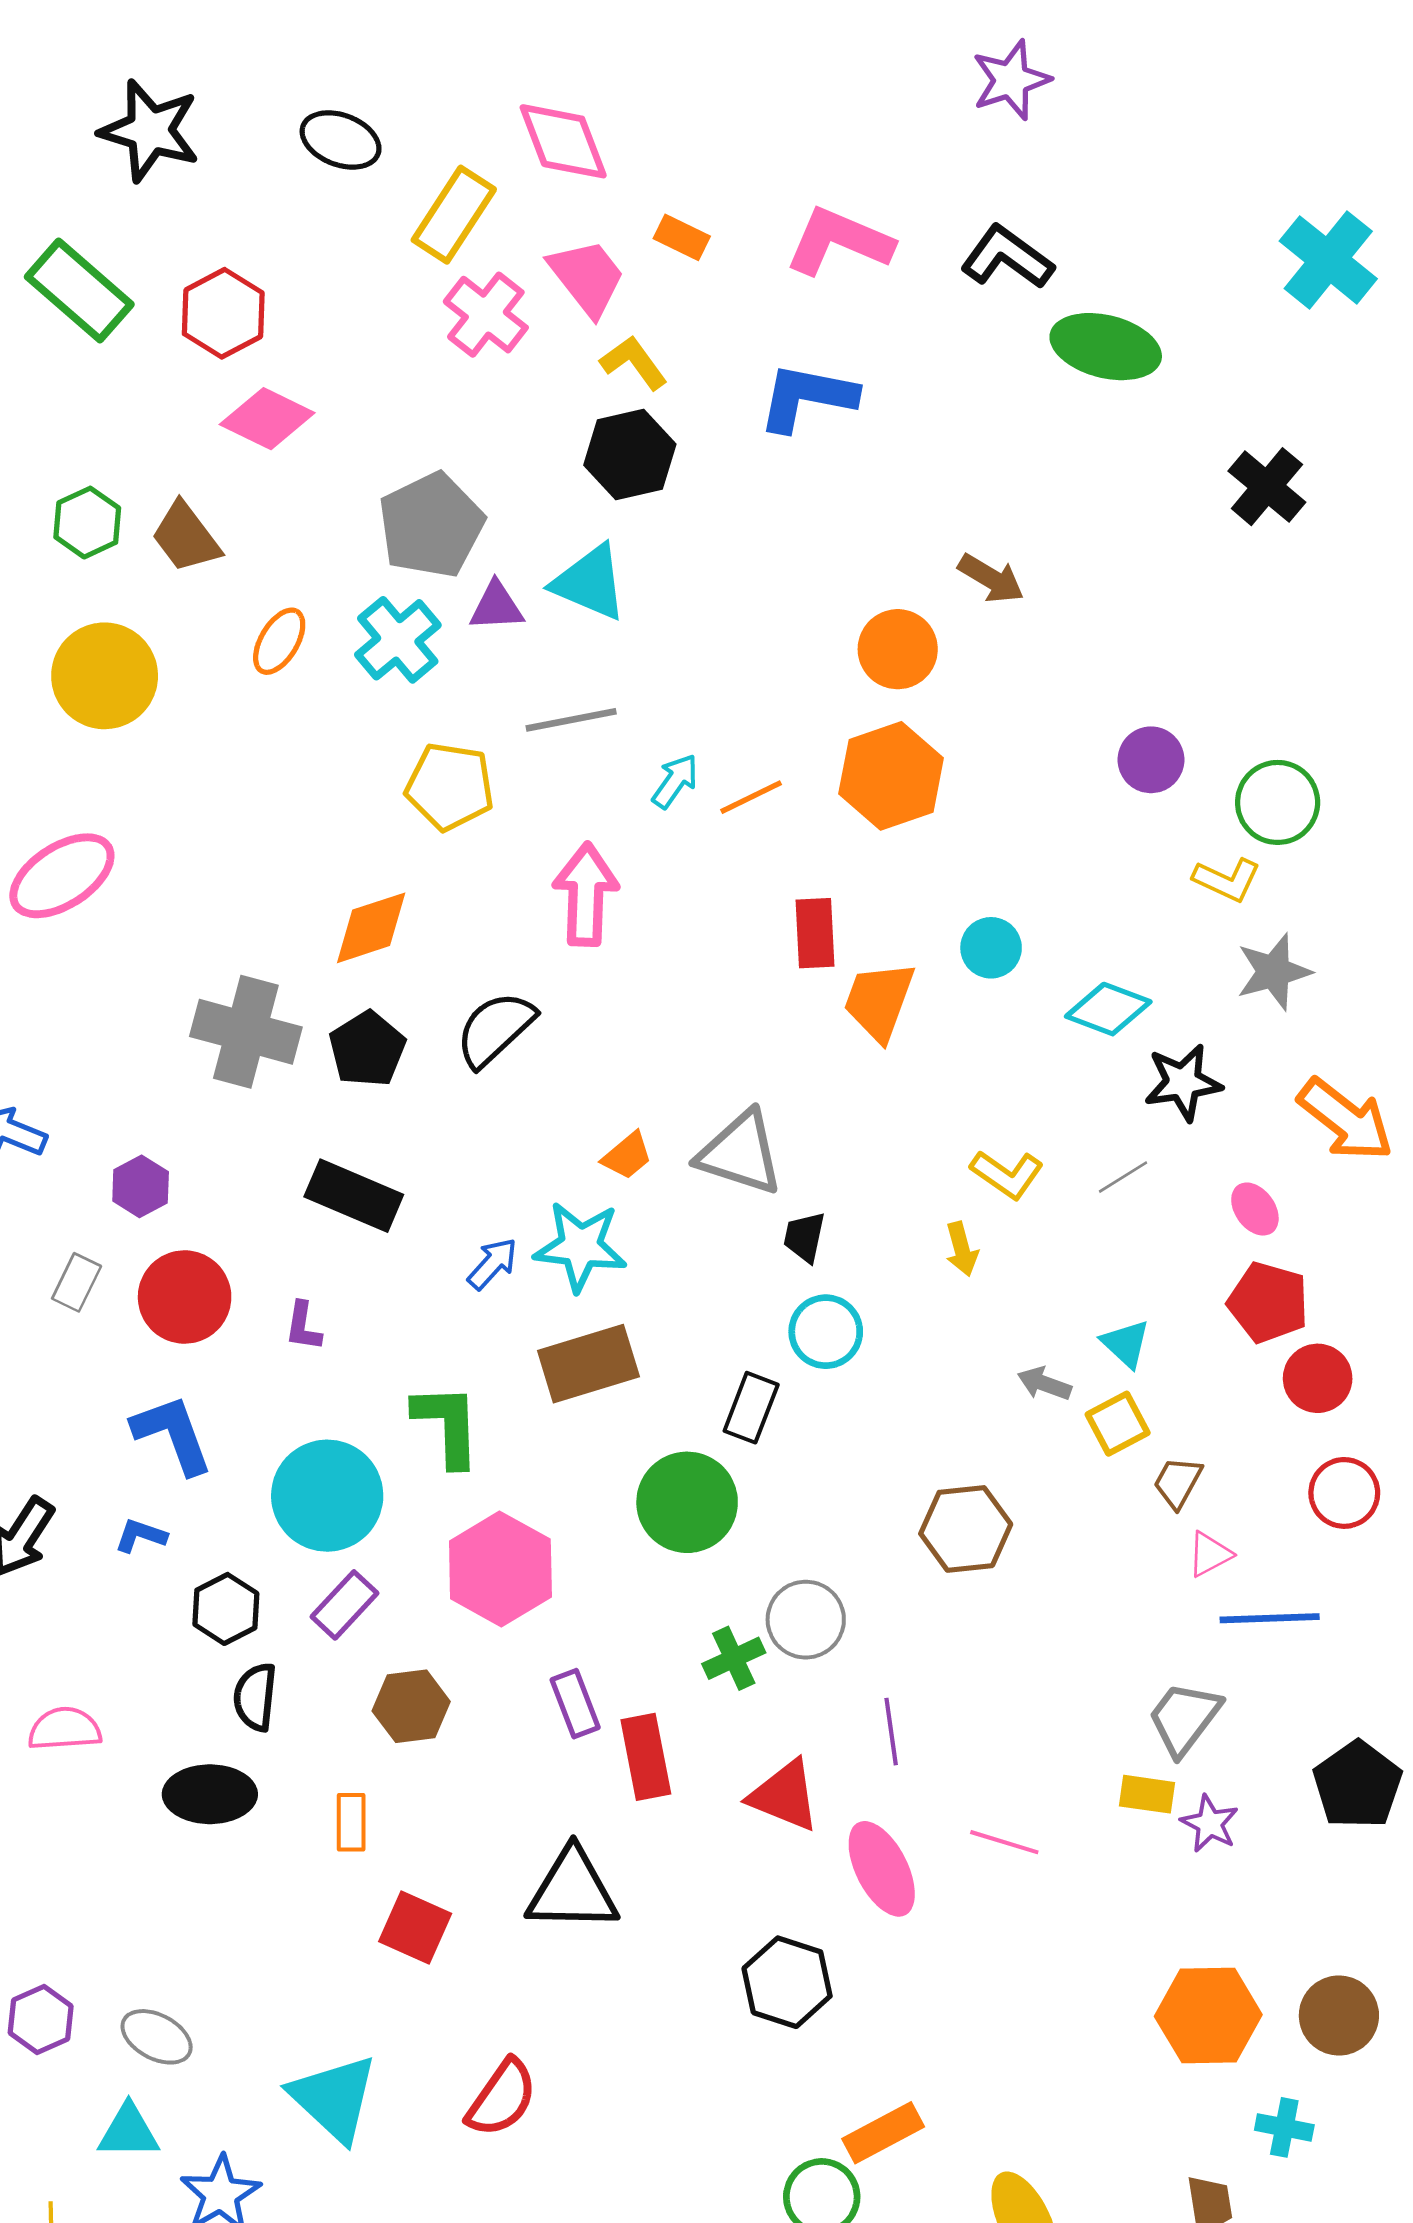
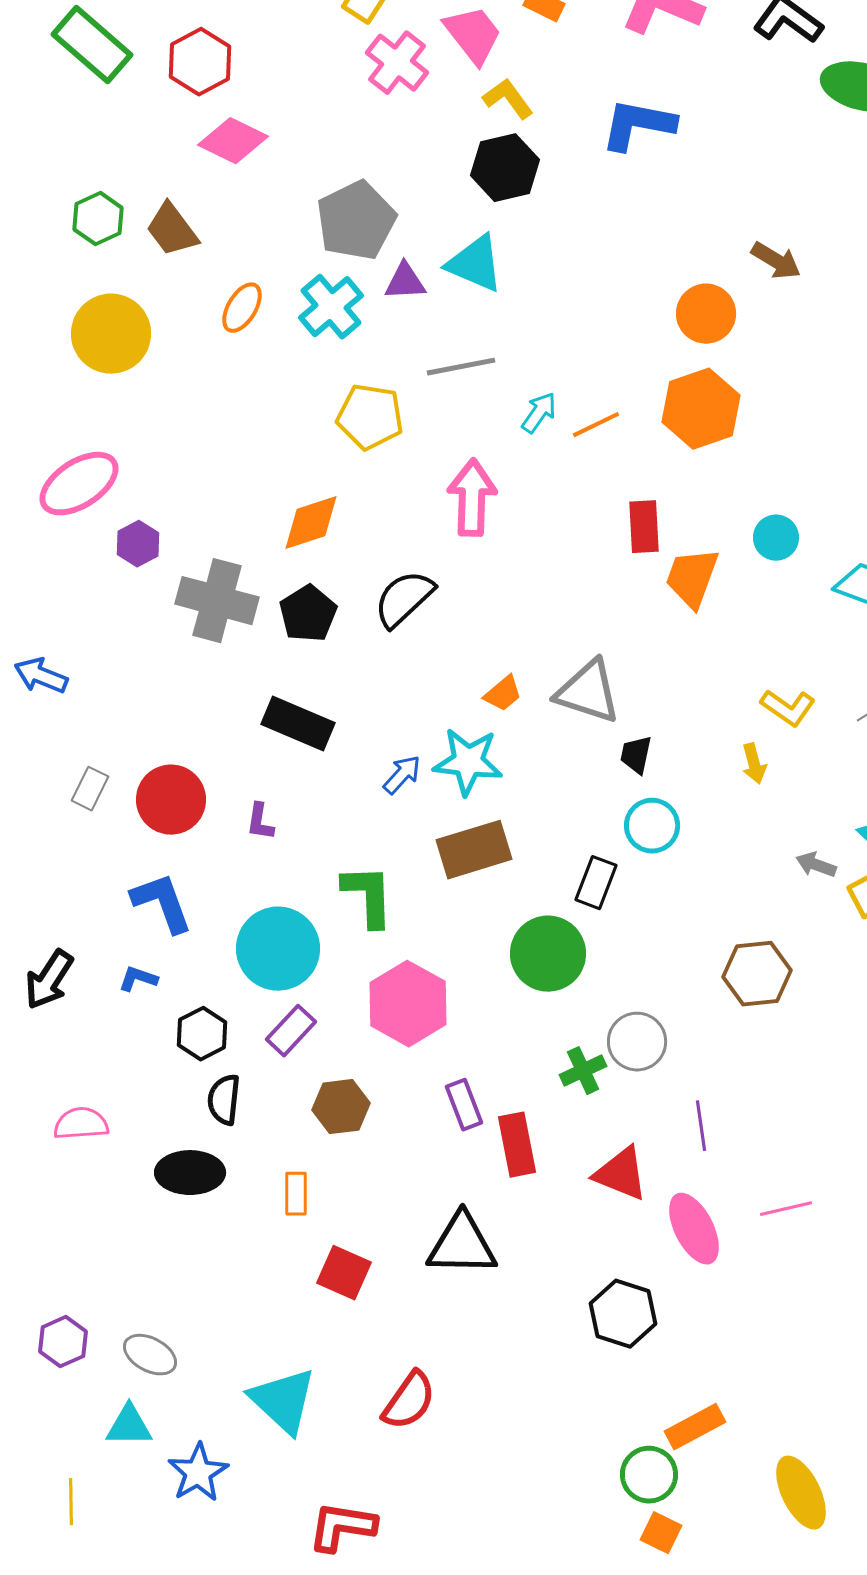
purple hexagon: (141, 1186) -> (138, 544), moved
pink line: (1004, 1842) -> (786, 1209), turned -30

